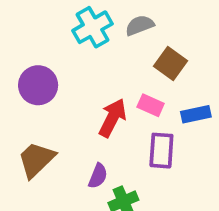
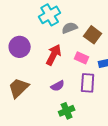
gray semicircle: (140, 25) -> (70, 28), moved
red arrow: (112, 118) -> (54, 55), moved
purple semicircle: (98, 176) -> (58, 86), moved, turned 40

